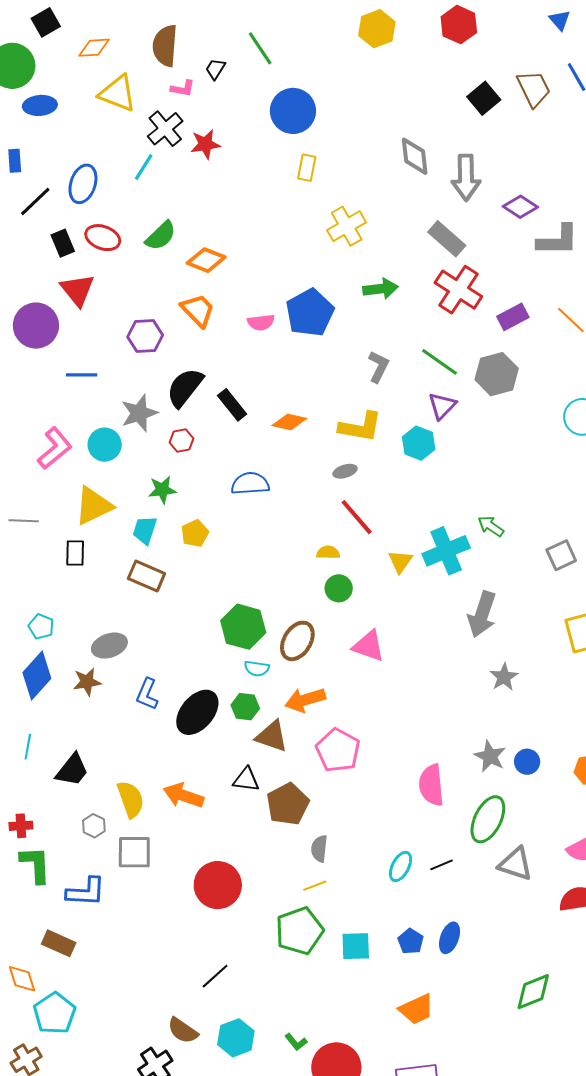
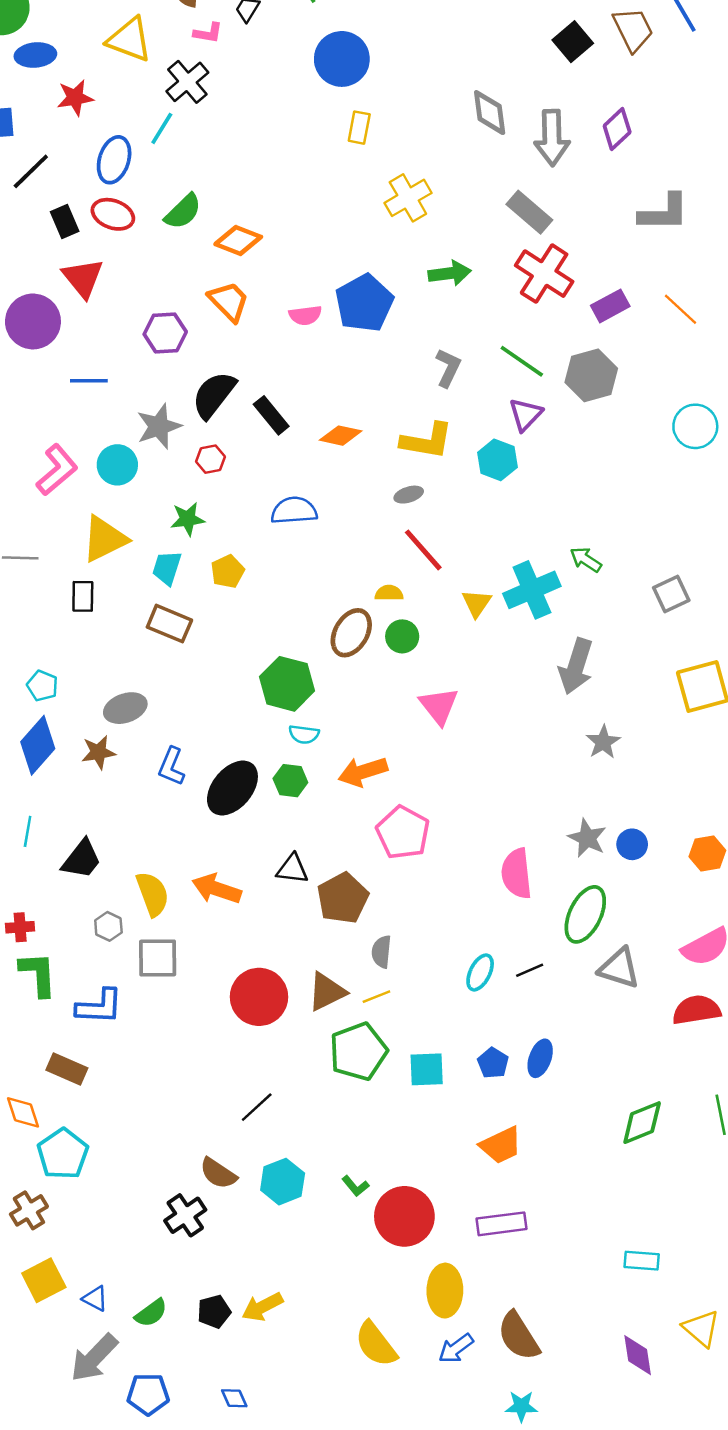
red star: (205, 144) -> (75, 98), moved
blue ellipse: (83, 184) -> (114, 160), moved
purple diamond: (520, 207) -> (617, 129), moved, turned -76
brown ellipse: (297, 641) -> (351, 633), moved
pink triangle: (368, 646) -> (439, 706), turned 33
brown triangle: (272, 736) -> (327, 992), moved, turned -45

